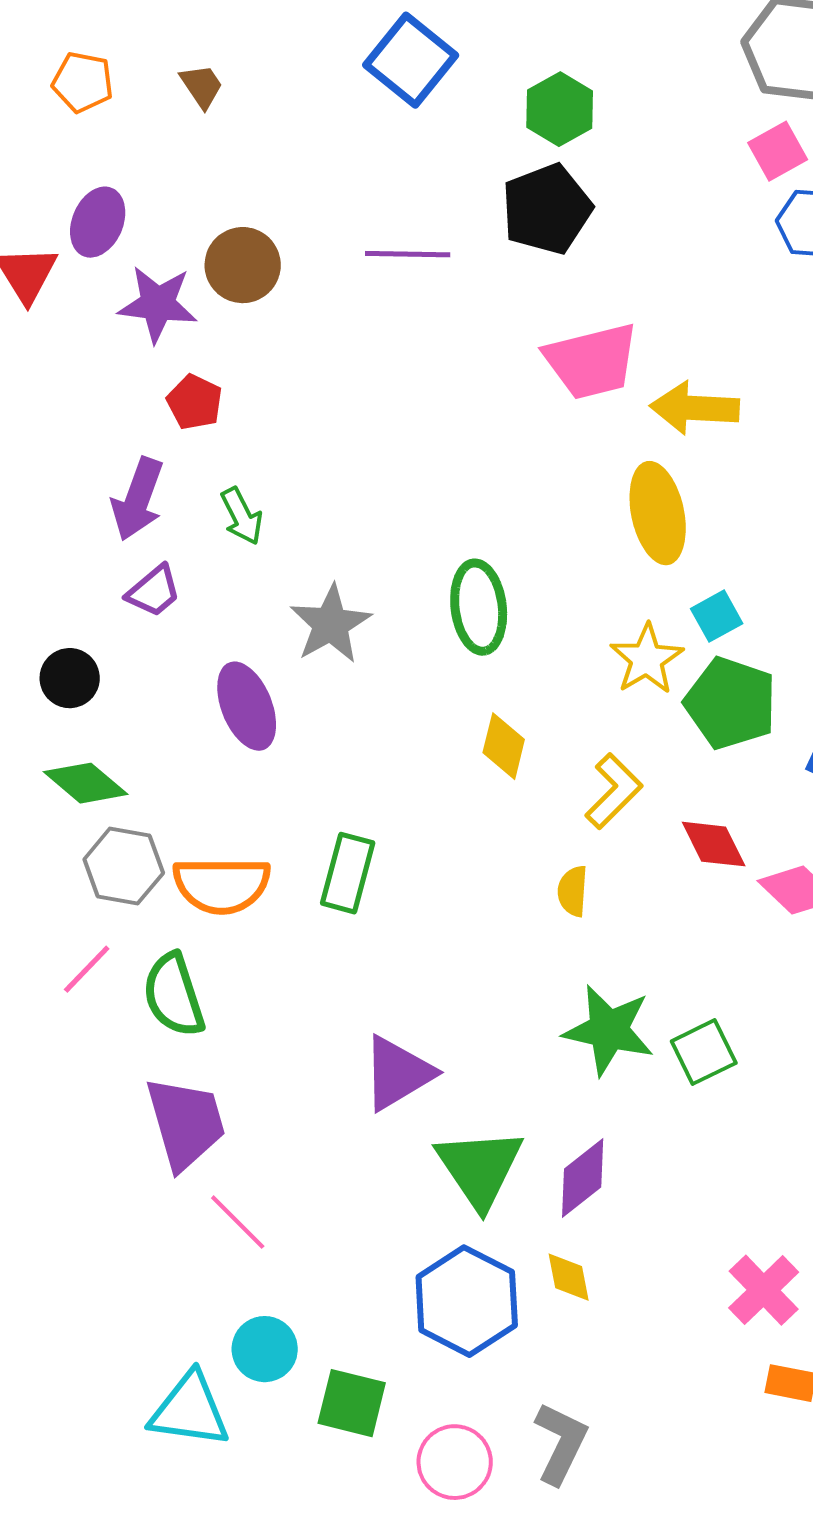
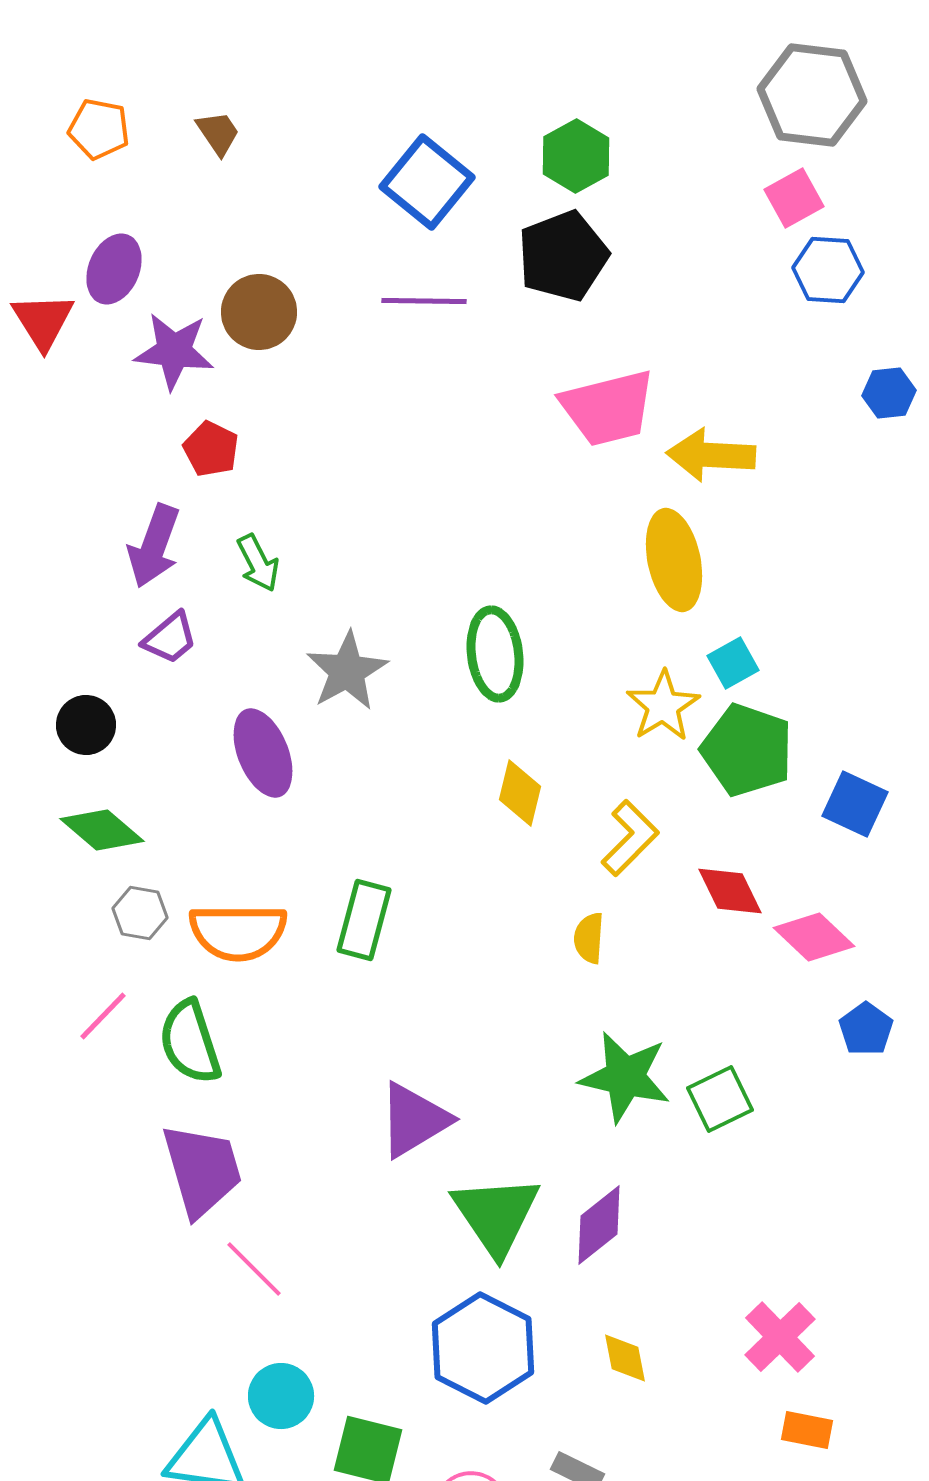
blue square: (411, 60) -> (427, 182), moved
gray hexagon: (124, 866) -> (140, 913), size x0.7
yellow diamond: (569, 1277) -> (625, 1358), moved

